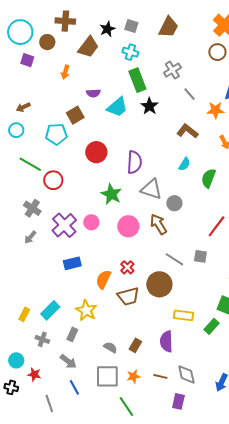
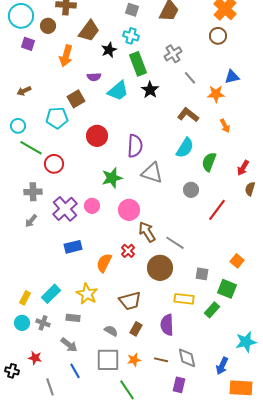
black star: (107, 29) -> (109, 50), moved
orange arrow: (65, 72) -> (66, 56), size x1.5
cyan circle: (16, 130) -> (18, 126), moved
cyan semicircle: (184, 164) -> (185, 148), size x1.5
green star: (111, 194) -> (112, 178), turned 30
gray circle: (174, 203) -> (191, 190), moved
gray cross: (32, 208) -> (33, 192), turned -36
brown arrow: (158, 224) -> (147, 232), moved
gray square: (200, 256) -> (202, 274), moved
brown trapezoid: (128, 296) -> (130, 301), moved
gray rectangle: (72, 334) -> (73, 318), turned 72
cyan circle: (16, 360) -> (22, 323), moved

